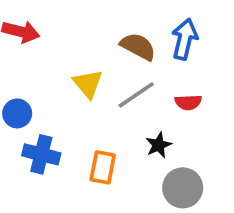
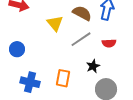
yellow triangle: (88, 84) -> (55, 23), moved
blue cross: (41, 154) -> (30, 82), moved

